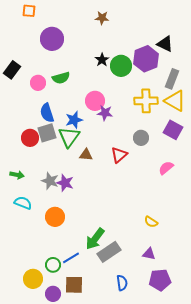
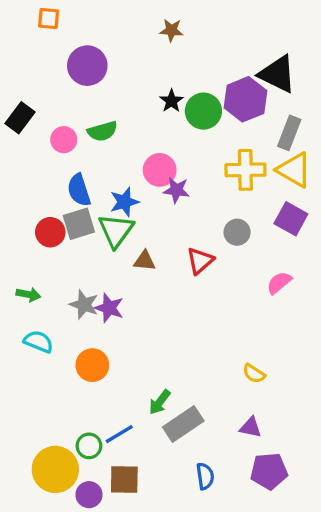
black triangle: (165, 44) -> (277, 74), size x1.4
green arrow: (95, 239) -> (160, 402), size x0.7
yellow circle: (33, 279) -> (55, 469), size x1.4

